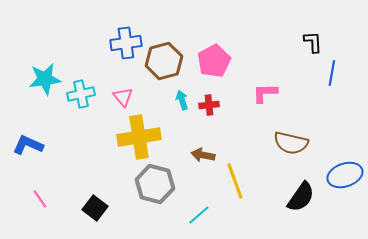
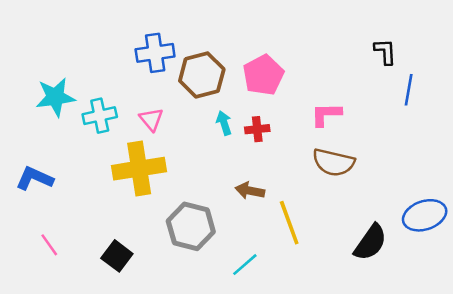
yellow cross: (139, 137) -> (139, 169), moved
brown semicircle: (291, 143) -> (334, 162), moved

